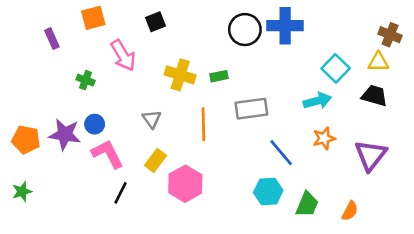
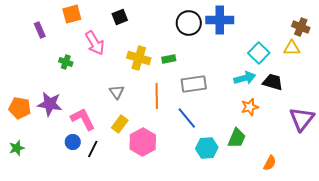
black trapezoid: (374, 96) -> (273, 82), moved
blue circle: (95, 124) -> (73, 142), moved
blue line: (281, 153) -> (187, 118), moved
purple triangle: (371, 155) -> (302, 119), moved
green trapezoid: (307, 204) -> (237, 138), moved

